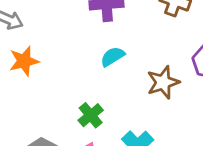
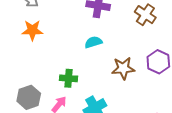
green cross: (91, 115) -> (68, 78), turned 30

